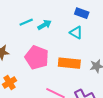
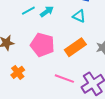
orange rectangle: (69, 63) -> (75, 47), turned -35

